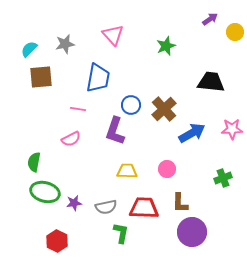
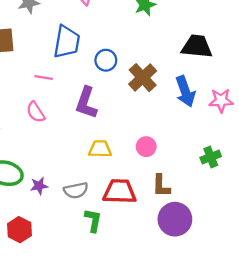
blue circle: (131, 105) -> (106, 60), moved
blue arrow: (192, 133) -> (185, 91), moved, turned 100
pink semicircle: (71, 139) -> (36, 112), turned 84

